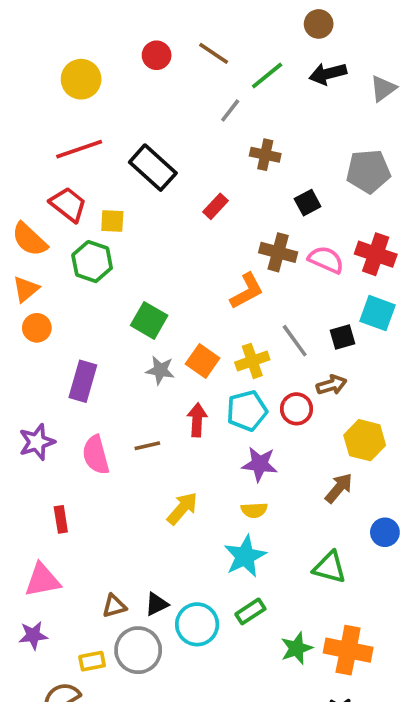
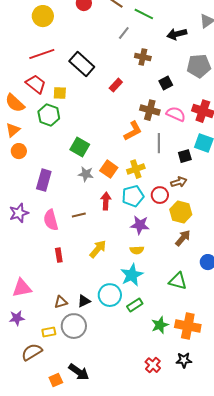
black arrow: (328, 74) -> (177, 34), moved
green line: (267, 76) -> (144, 14), turned 66
gray line: (295, 341) -> (159, 143), moved, turned 36
yellow hexagon: (365, 440) -> (181, 212), moved
red rectangle: (61, 519) -> (59, 255), moved
cyan circle: (197, 624) -> (110, 295), moved

